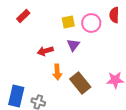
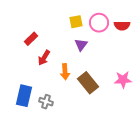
red semicircle: (114, 15) -> (122, 26), moved, turned -91
red rectangle: (23, 16) -> (31, 39), moved
red arrow: (45, 51) -> (44, 58), moved, turned -42

